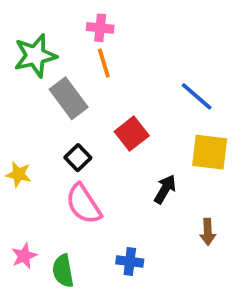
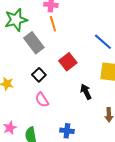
black arrow: (165, 189) -> (86, 92), turned -56
pink semicircle: (83, 204) -> (42, 100), size x0.7

